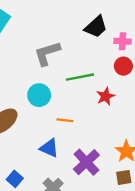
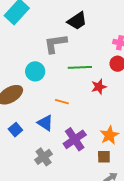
black trapezoid: (96, 27) -> (77, 21), moved
cyan circle: (39, 95) -> (35, 71), moved
blue square: (15, 179) -> (15, 130), moved

